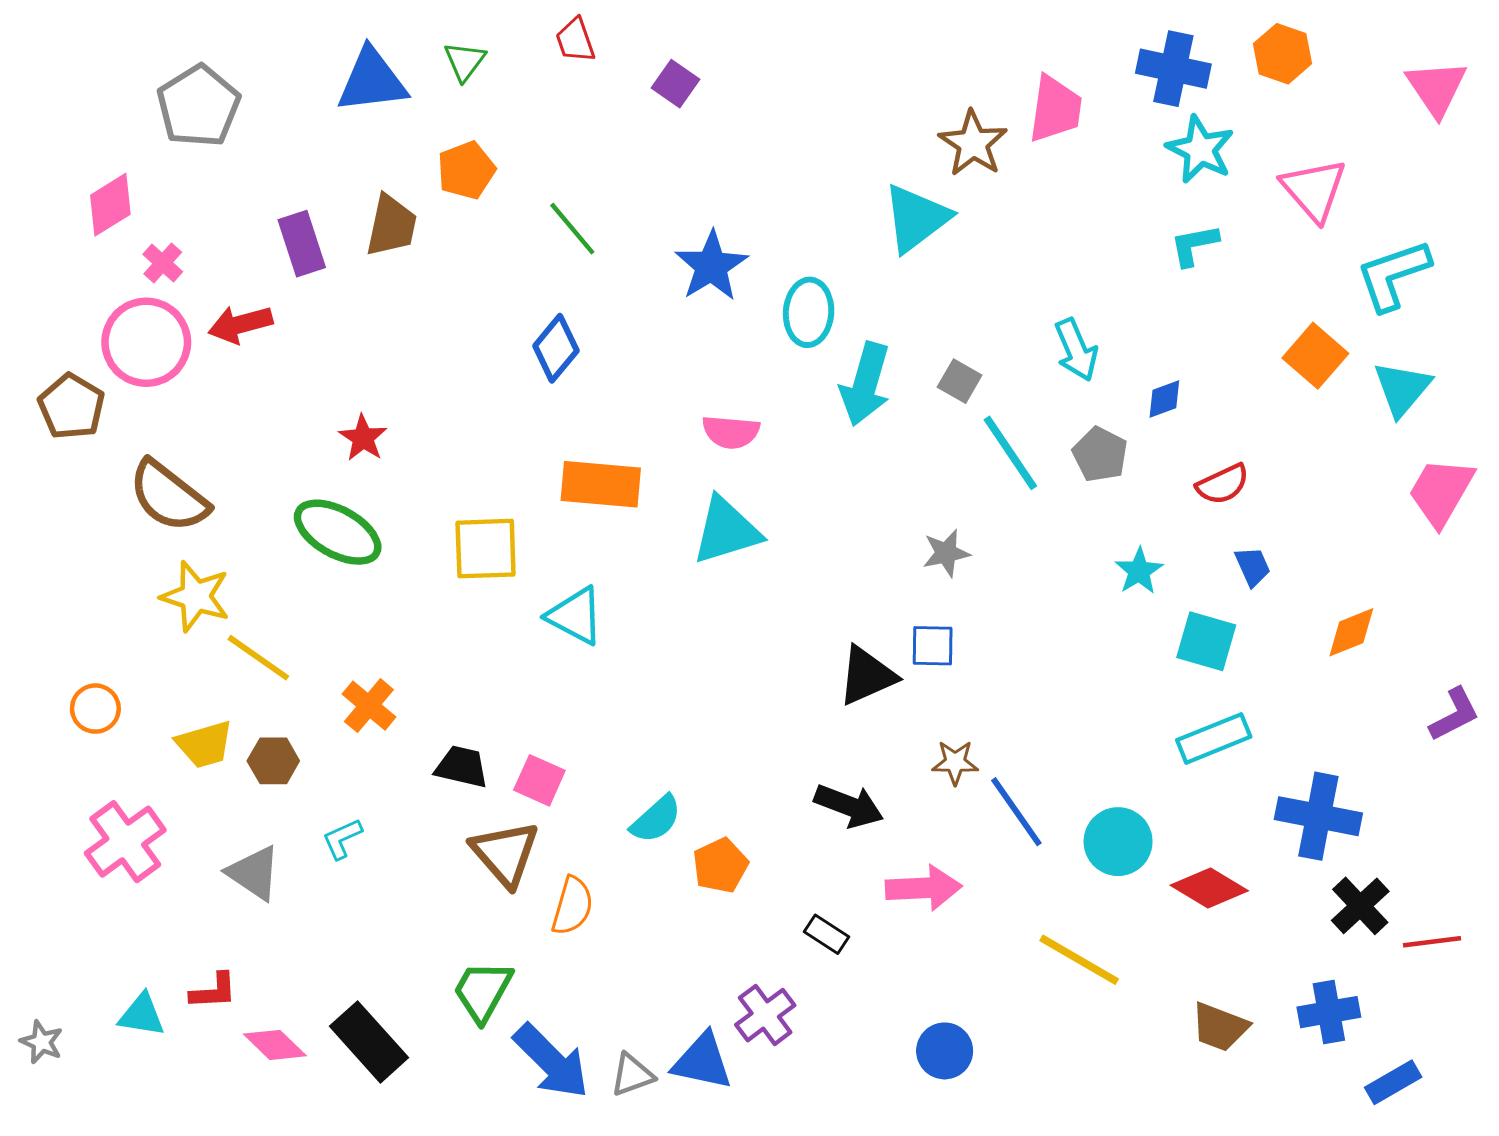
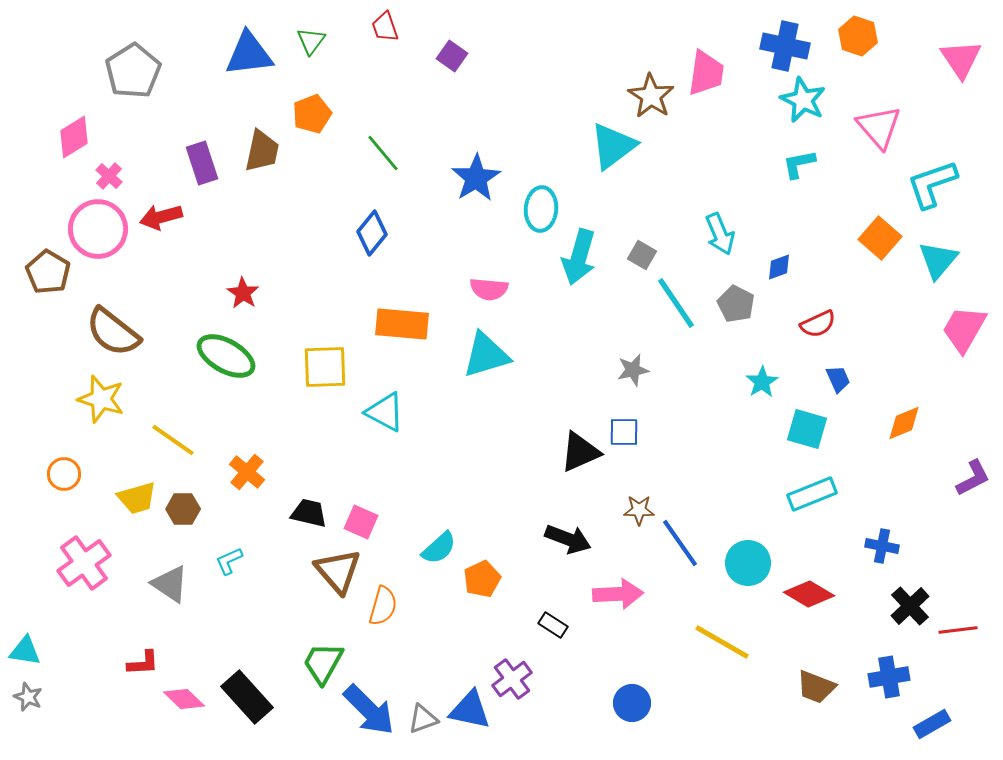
yellow star: (196, 596) -> (101, 399), moved
blue cross: (1318, 816) -> (882, 546), size x0.6
cyan triangle: (142, 1015) -> (25, 651), moved

